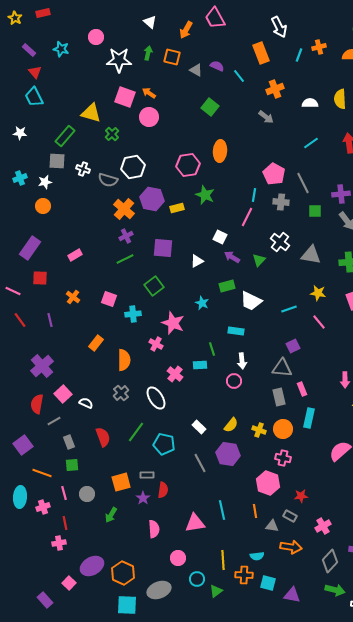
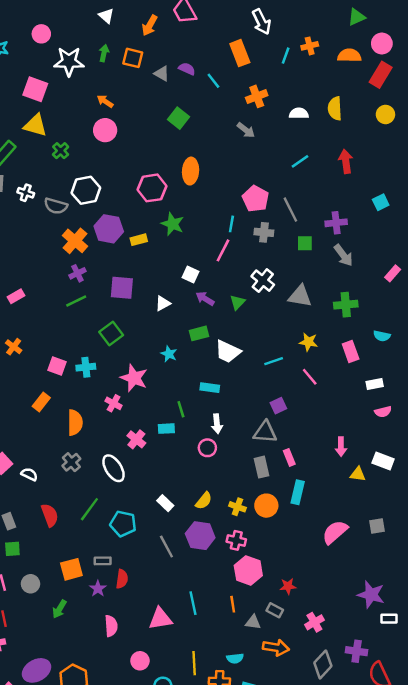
pink square: (125, 97) -> (35, 89), moved
pink square: (109, 299) -> (57, 366), moved
pink cross: (283, 458) -> (236, 540), moved

